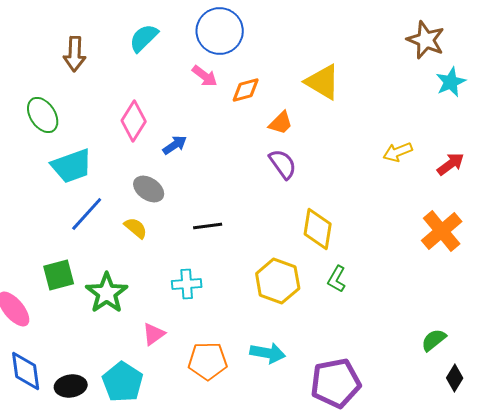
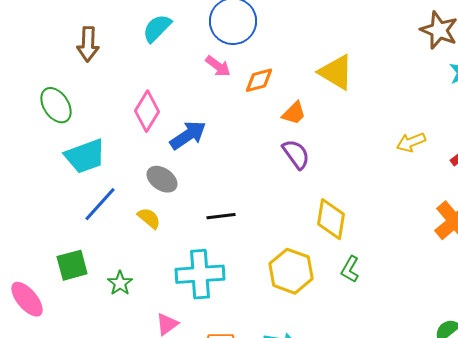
blue arrow: (175, 145) -> (188, 135), size x1.5
cyan cross: (187, 284) -> (200, 274), size x1.6
green star: (107, 293) -> (120, 283), size x0.6

